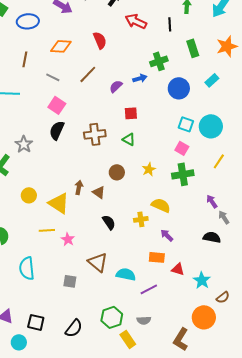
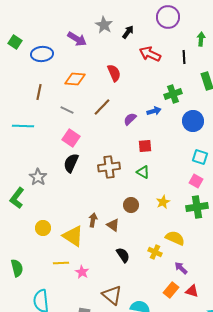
yellow cross: (141, 219) -> (155, 252), turned 32
orange rectangle: (157, 257) -> (171, 290), turned -56
red triangle: (178, 269) -> (192, 291), moved

